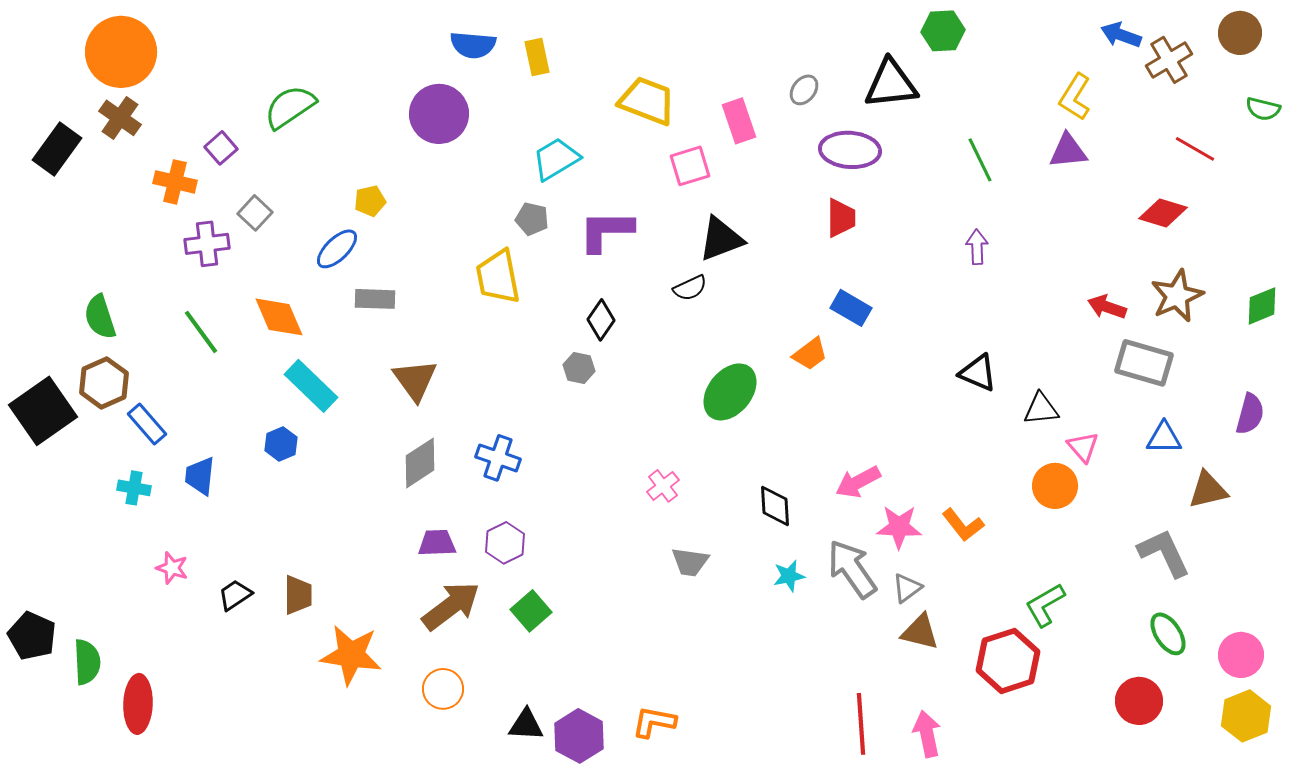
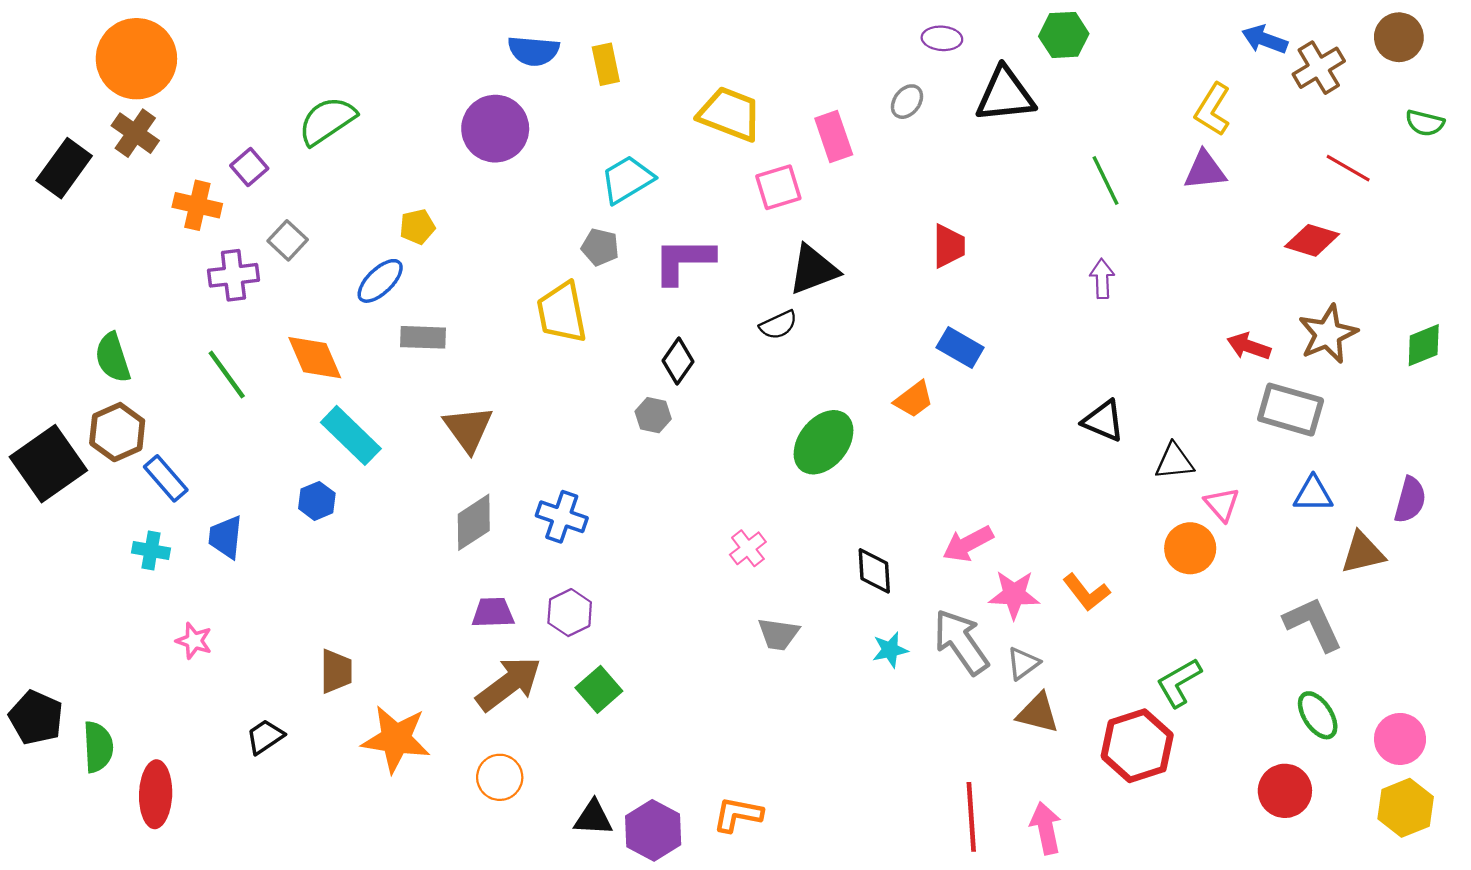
purple ellipse: (850, 150) -> (942, 38), moved, size x0.6
purple semicircle: (1250, 414) -> (1410, 500), moved
black trapezoid: (235, 595) -> (265, 737), moved

